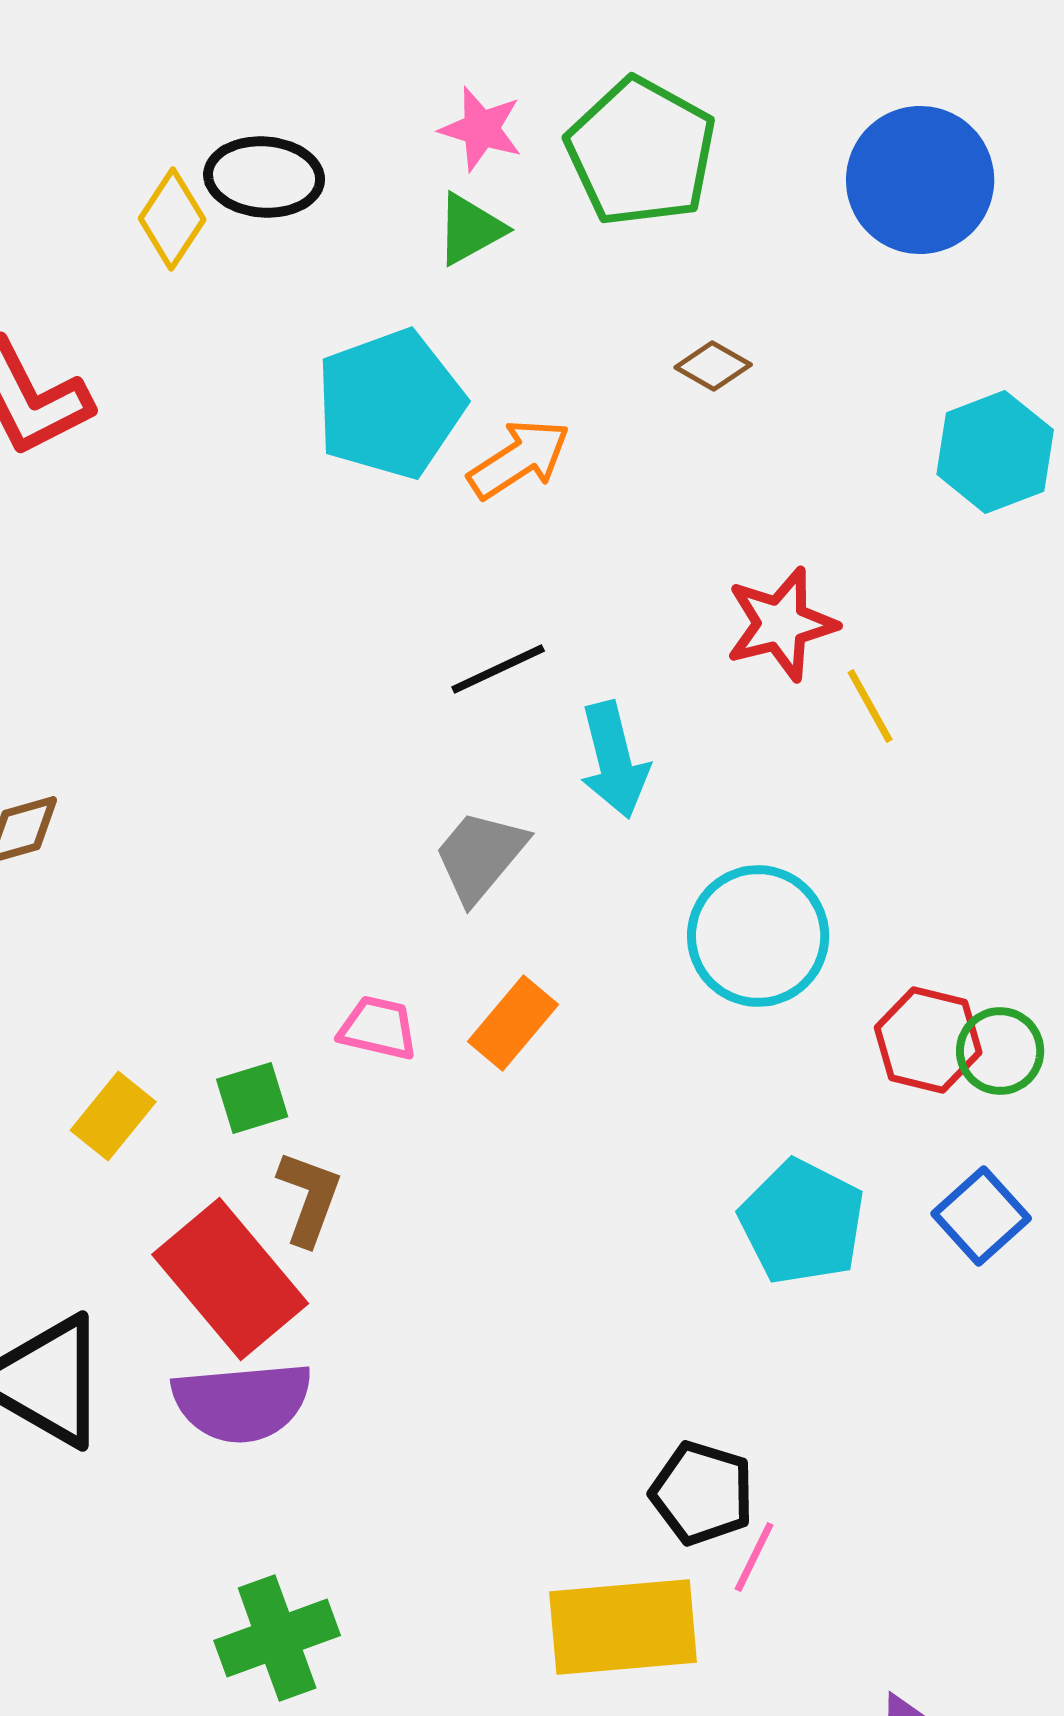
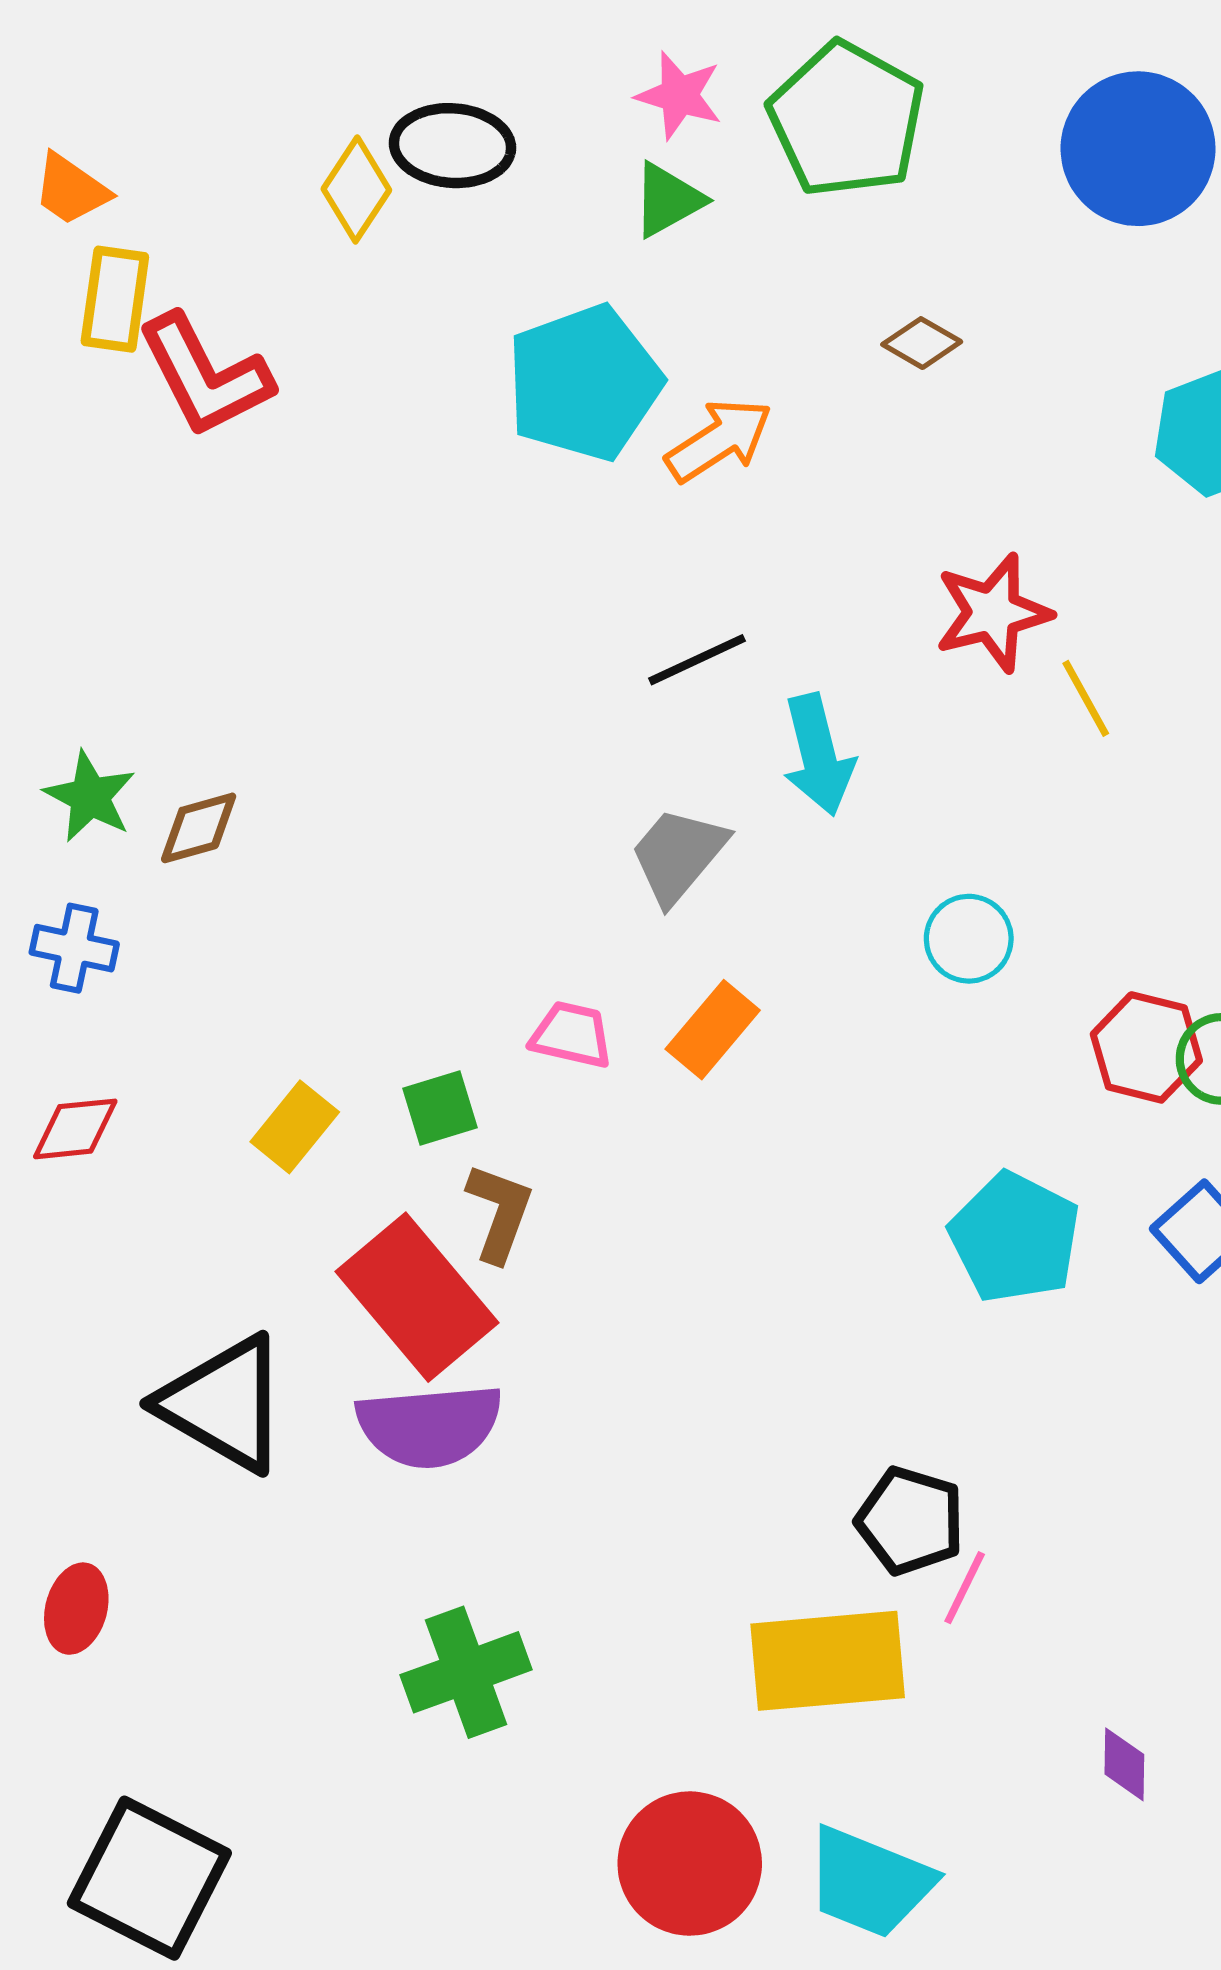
cyan circle: (758, 936) -> (969, 939), size x0.6

